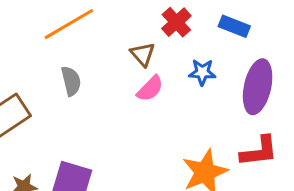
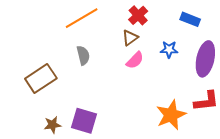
red cross: (176, 22) -> (138, 15), moved
brown triangle: (143, 54) -> (130, 38), turned 36

